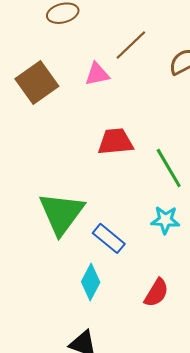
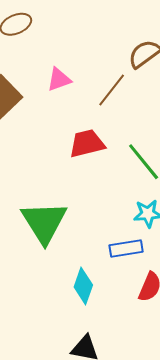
brown line: (131, 45) -> (112, 90), moved
blue rectangle: (109, 238) -> (126, 248), moved, turned -40

